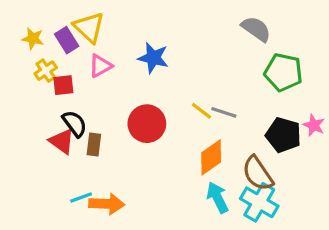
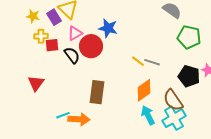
yellow cross: (46, 71) -> (41, 36), turned 32
black semicircle: (75, 124) -> (72, 55), moved
red circle: (147, 124) -> (91, 46), moved
red triangle: (62, 141) -> (36, 83), moved, turned 30
brown rectangle: (94, 145) -> (97, 92), moved, size x1.6
cyan cross: (259, 202) -> (174, 118), turned 30

